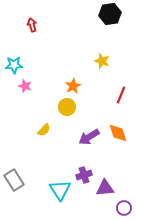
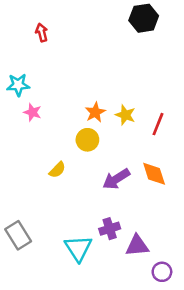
yellow star: (102, 61) -> (125, 115), moved

